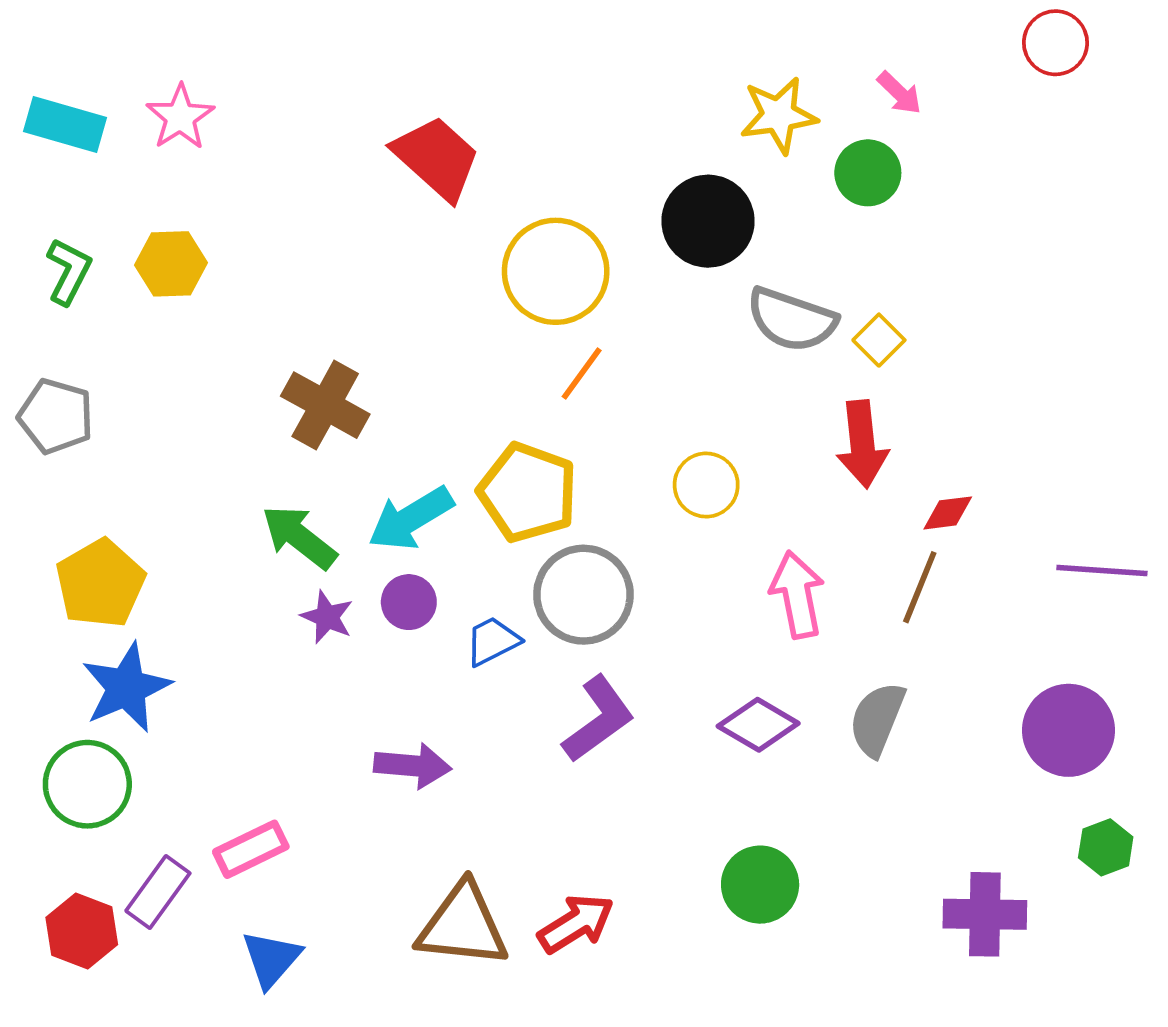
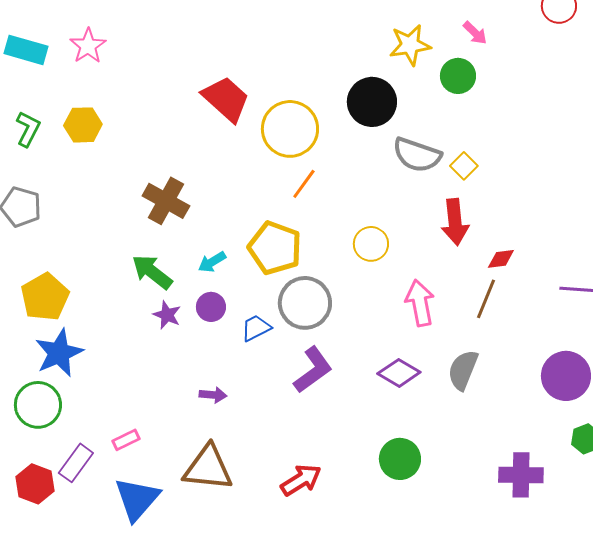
red trapezoid: (437, 158) -> (226, 99), moved
cyan arrow: (411, 518) -> (212, 262), size x0.6
purple arrow: (413, 766) -> (213, 395), size x0.7
pink rectangle: (251, 849) -> (126, 440), size x0.7
brown triangle: (463, 925) -> (208, 468), moved
blue triangle: (271, 959) -> (137, 499), size x1.4

